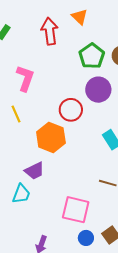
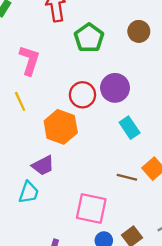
green pentagon: (92, 56) -> (89, 38), moved
purple circle: (98, 90) -> (115, 88), moved

